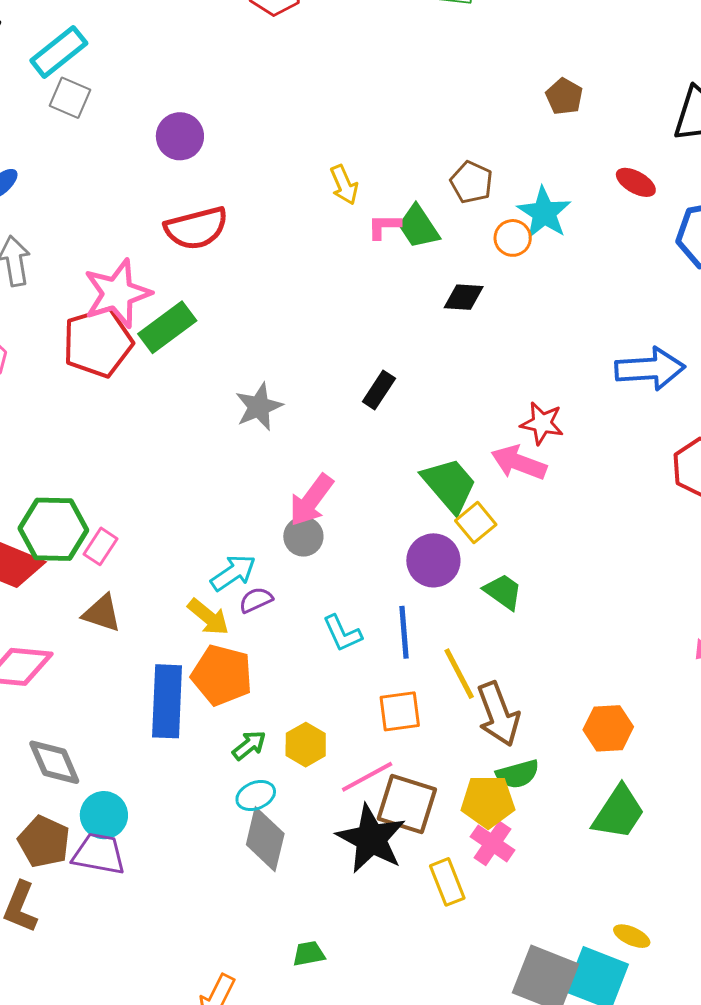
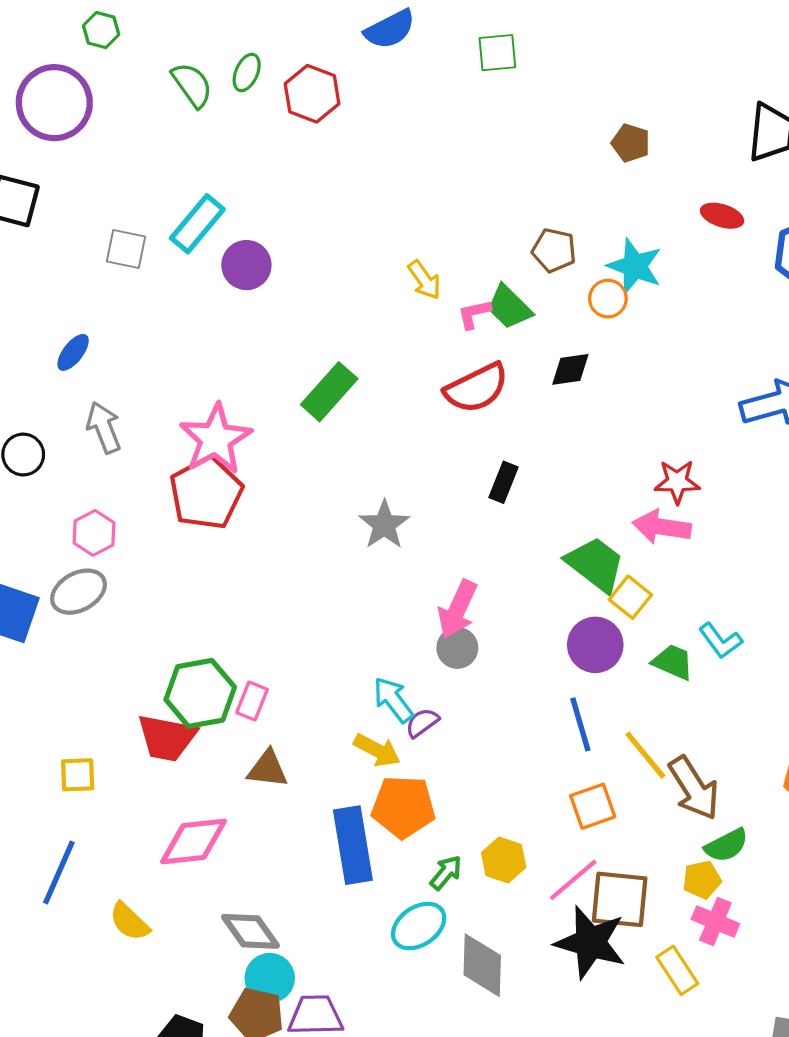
cyan rectangle: (59, 52) -> (197, 224), moved
red semicircle: (196, 228) -> (477, 388), moved
green rectangle: (167, 327) -> (329, 392), moved
cyan arrow: (233, 573) -> (393, 700), turned -81
cyan L-shape: (342, 633) -> (720, 641), moved
cyan ellipse: (256, 796) -> (419, 926), moved, size x1.4
yellow pentagon: (488, 801) -> (702, 880), size x0.7
cyan circle: (104, 815) -> (270, 978), moved

